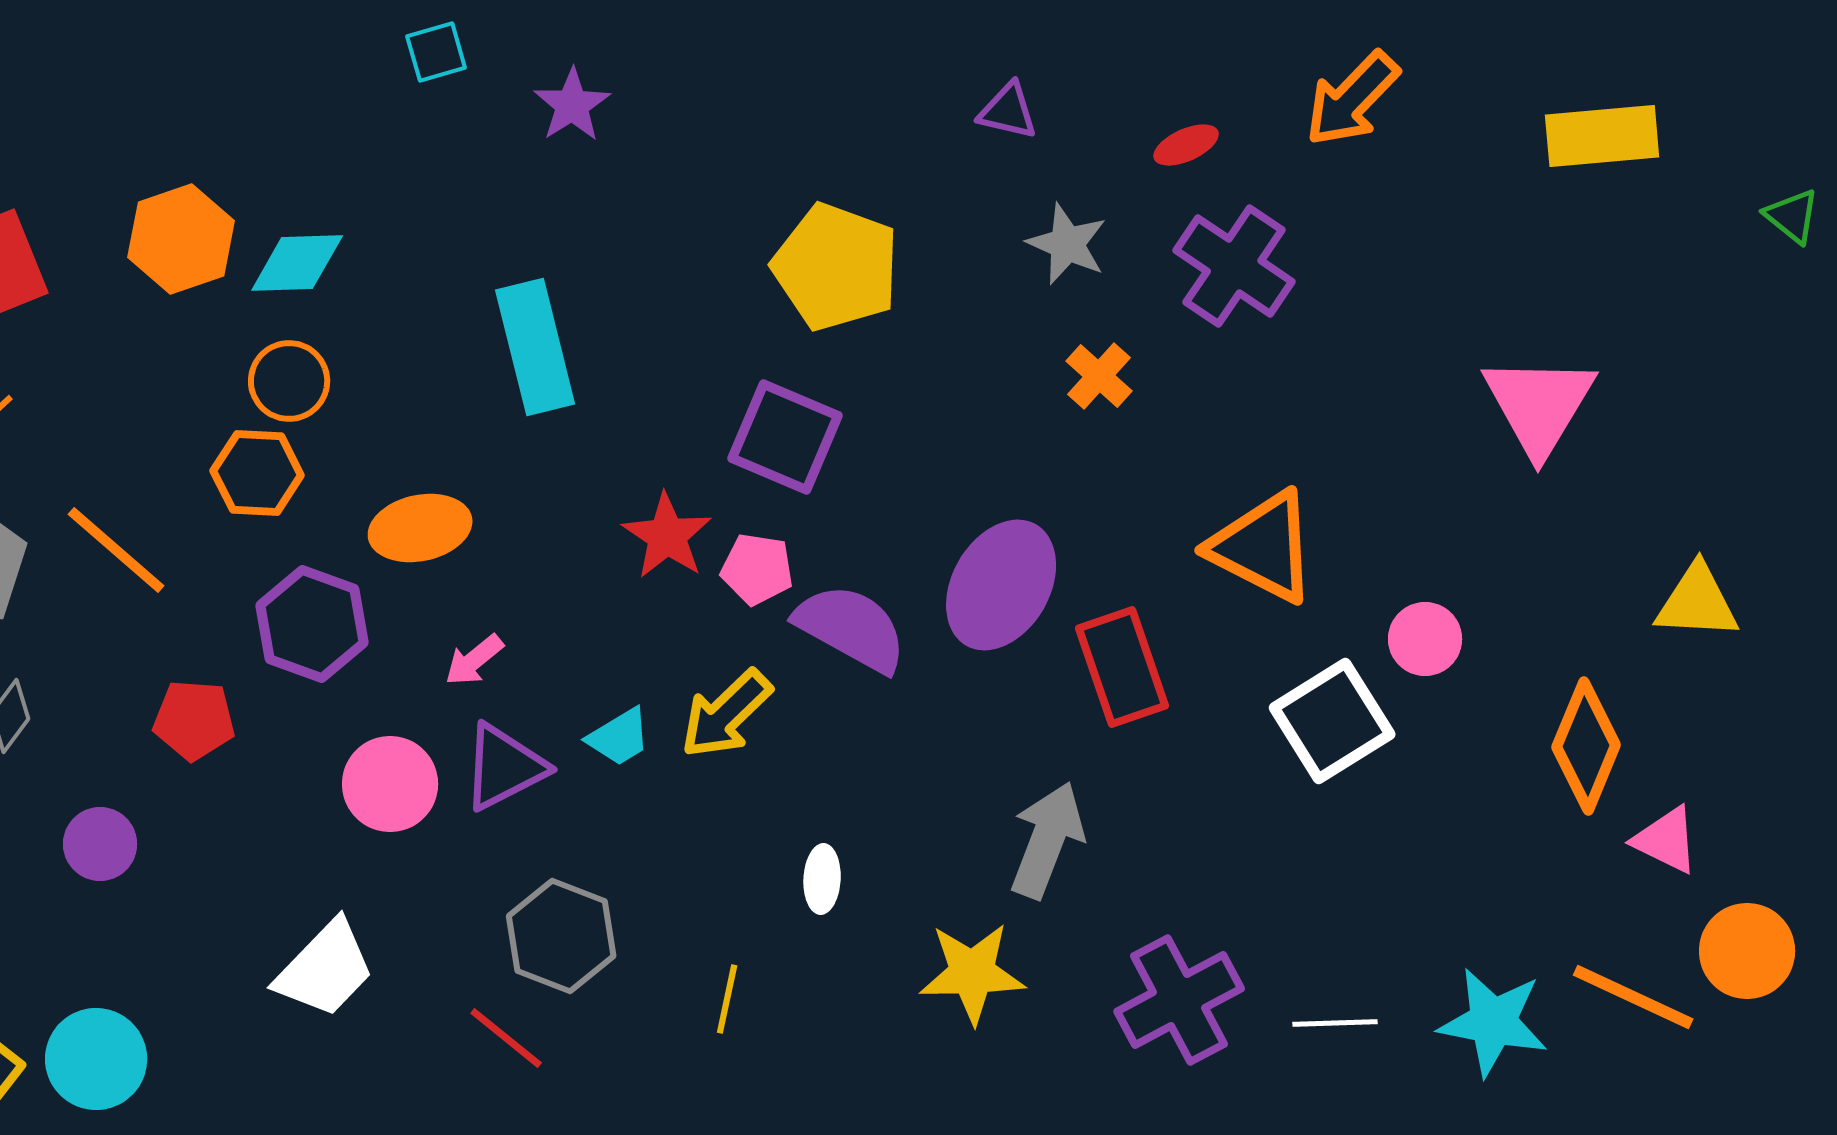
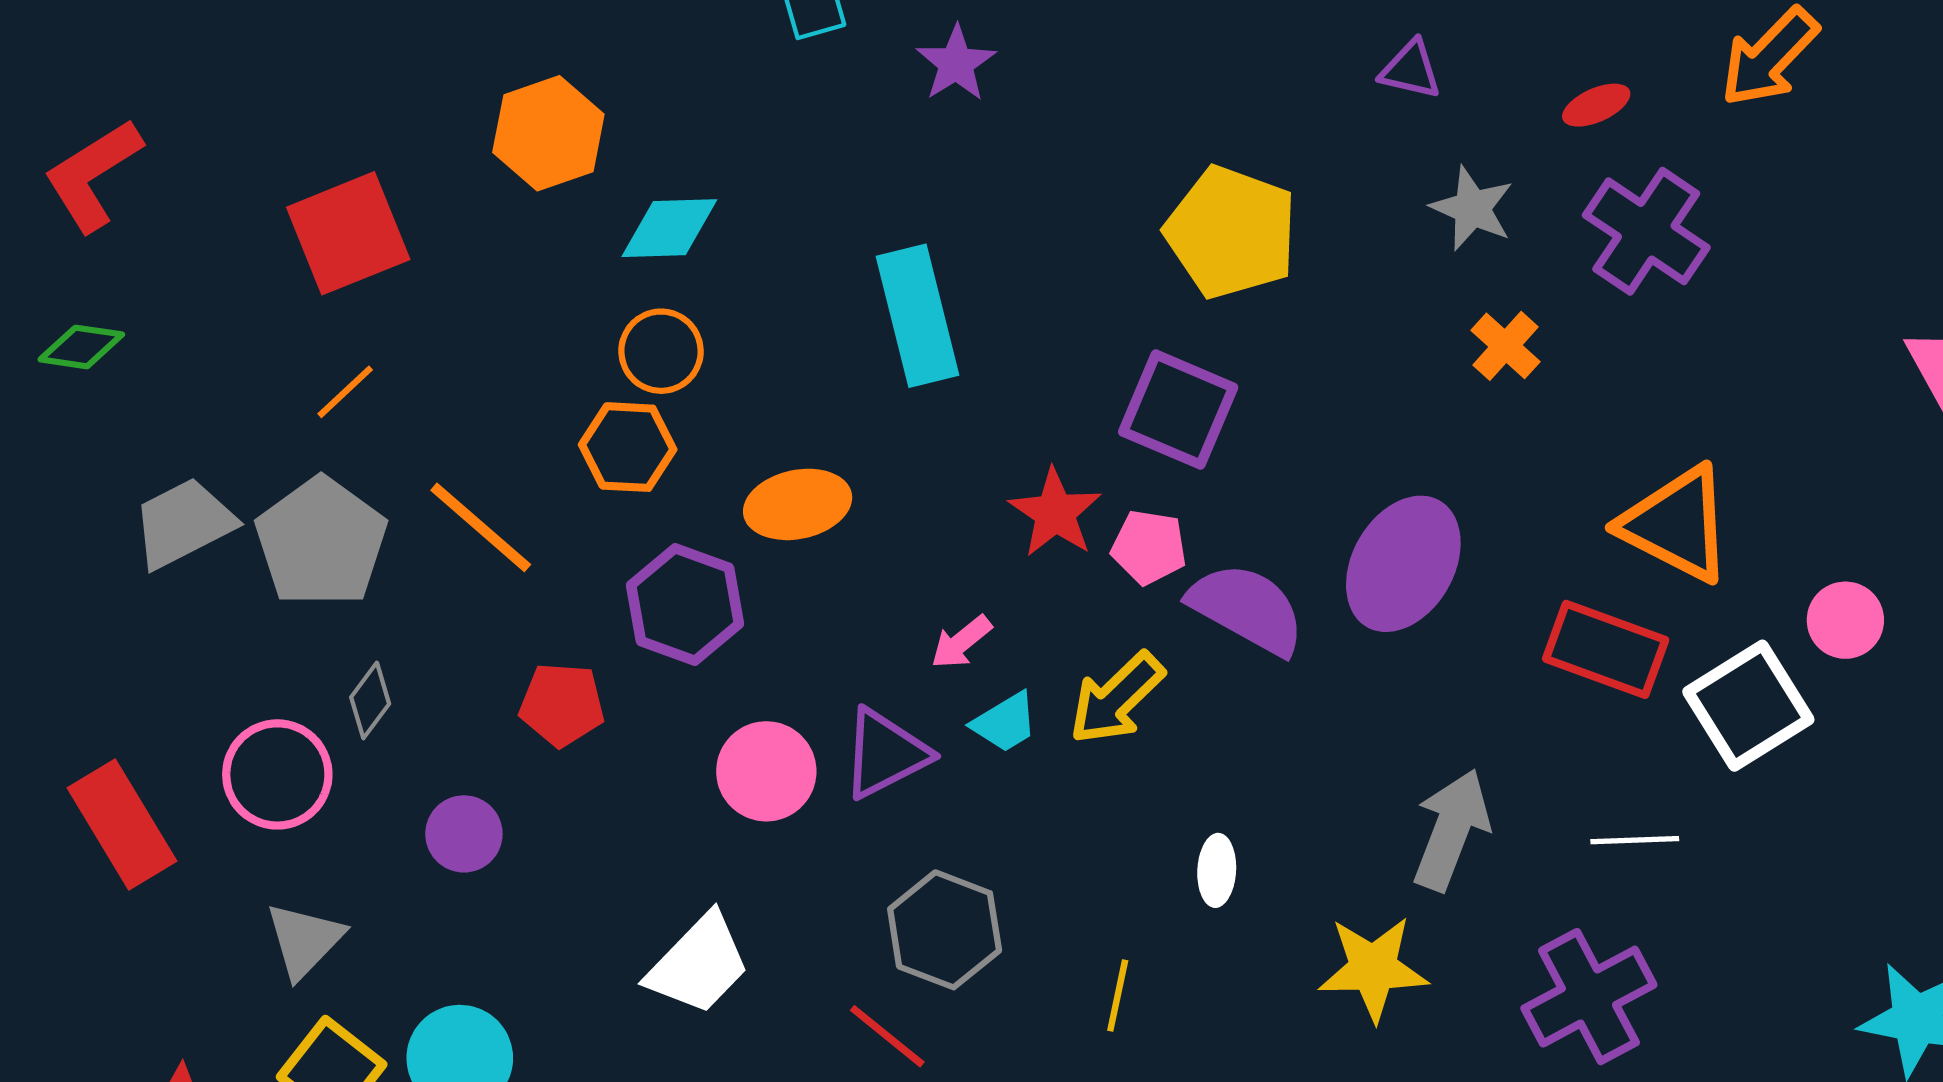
orange hexagon: (181, 239) -> (548, 133), moved
pink arrow: (474, 660) -> (961, 642), moved
red rectangle: (1122, 667) -> (1606, 649), moved, turned -51
white line: (1335, 1023) -> (1635, 840), moved

